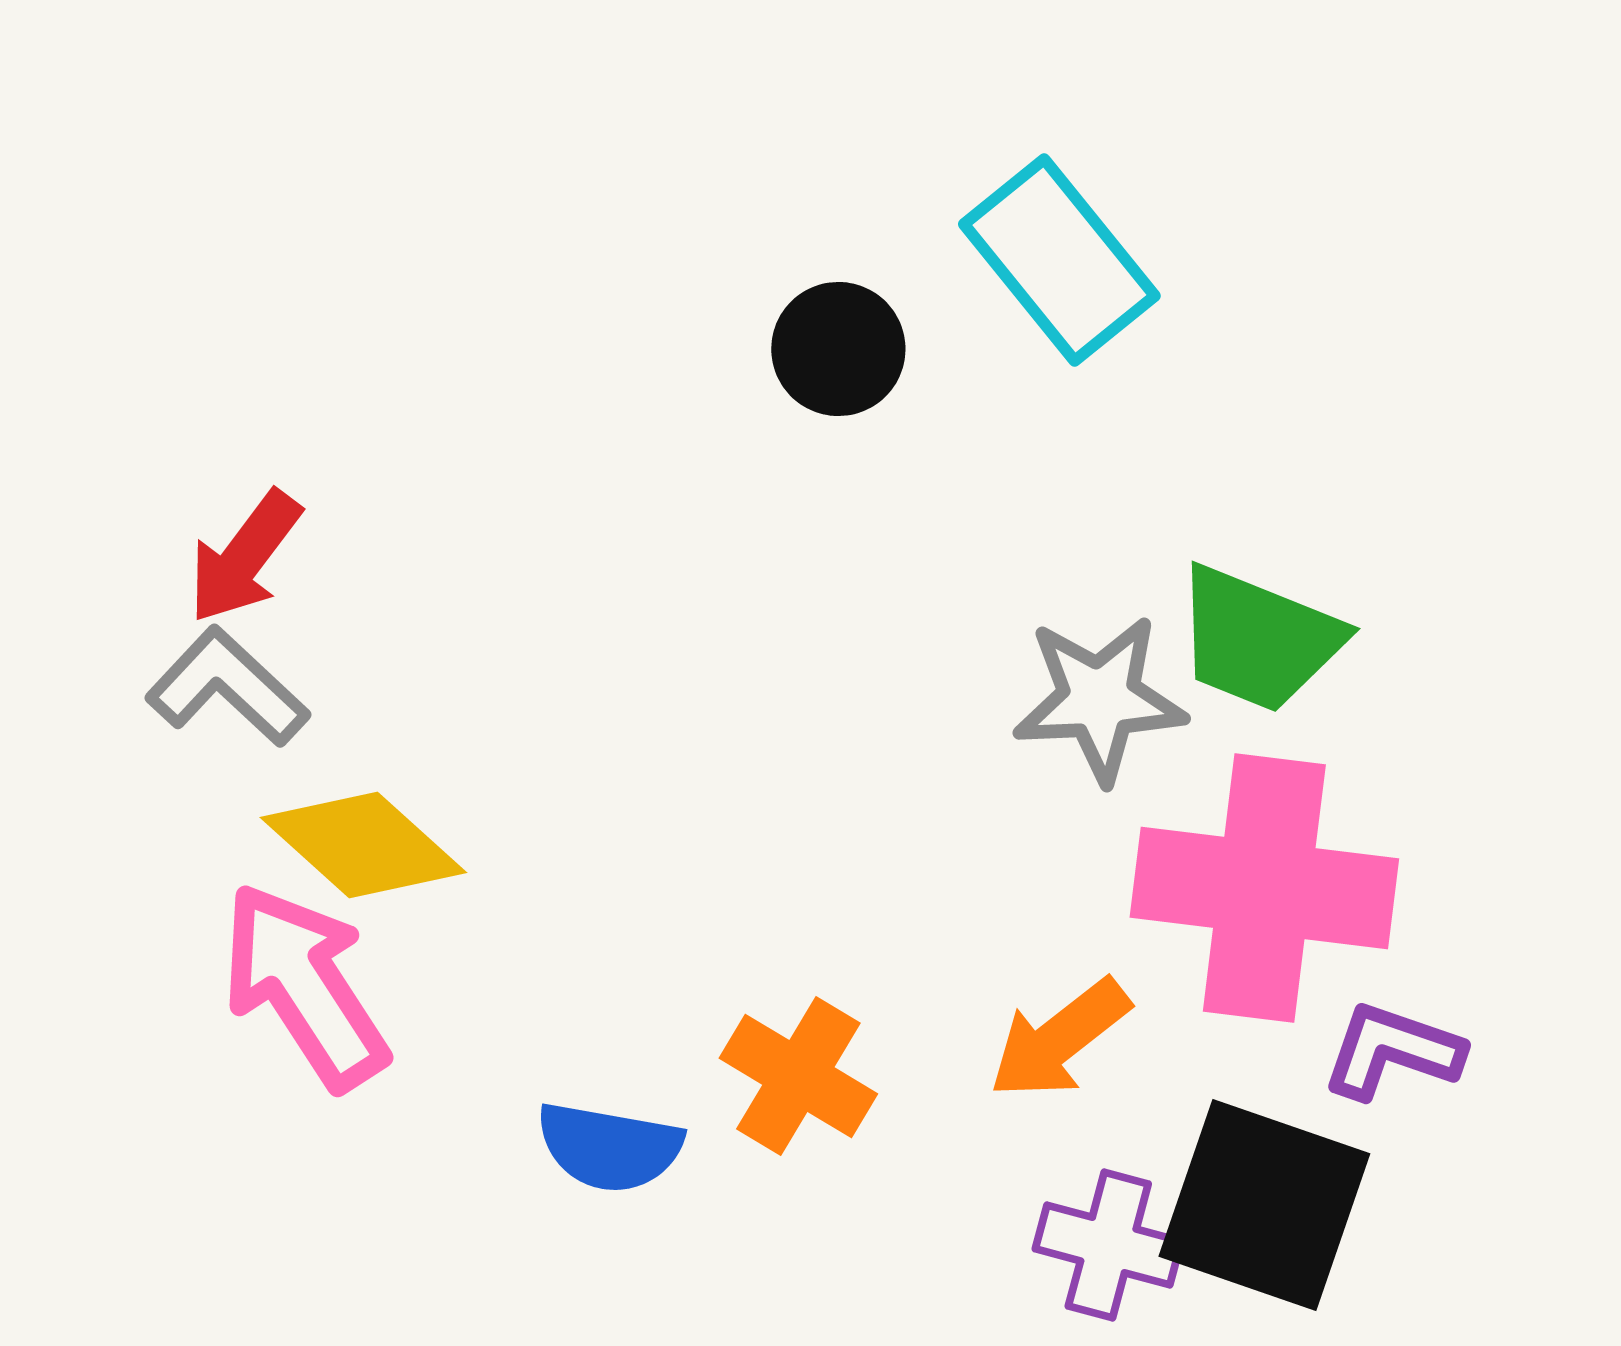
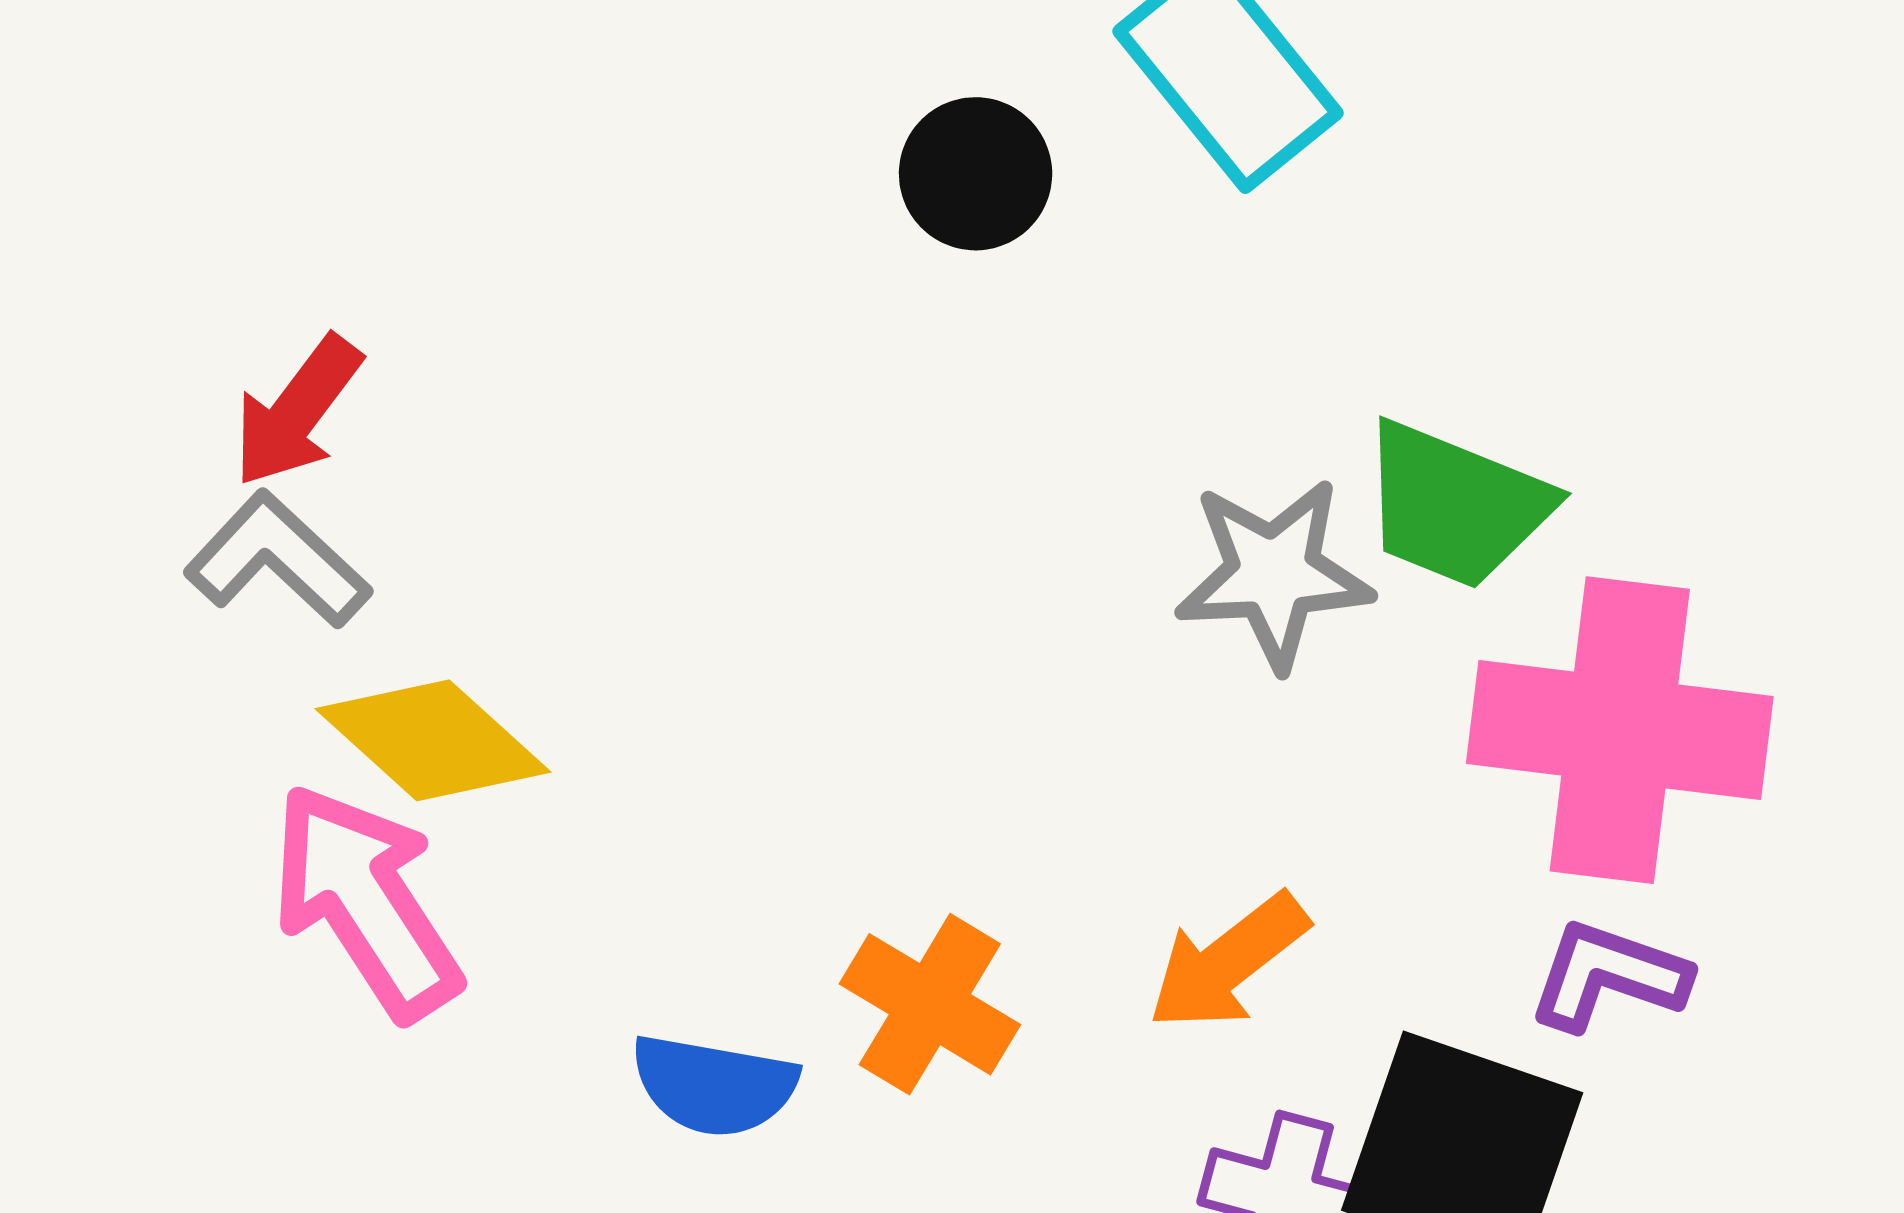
pink cross: (1264, 888) -> (1620, 730), moved

